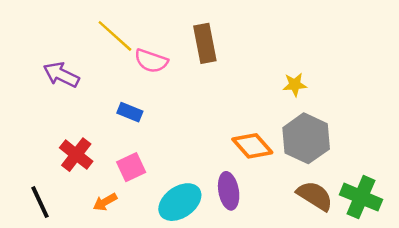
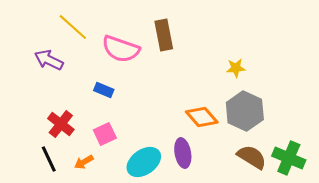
yellow line: (115, 36) -> (73, 27), moved
pink semicircle: (151, 61) -> (121, 49), size x1.4
black line: (40, 202) -> (49, 159), moved

